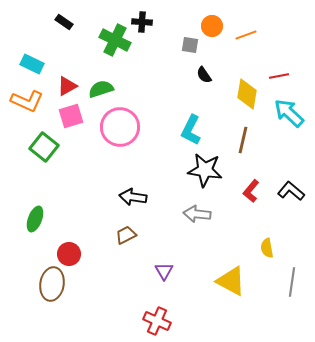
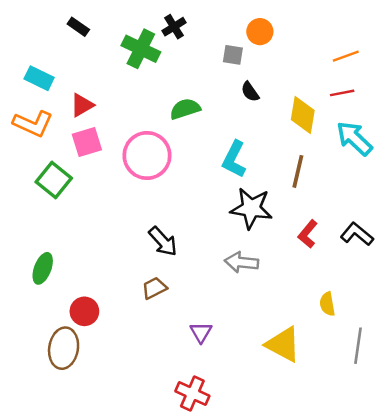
black cross: (142, 22) -> (174, 27), turned -36
orange line: (246, 35) -> (346, 56), moved
green semicircle: (101, 89) -> (185, 109), moved
black arrow: (133, 197) -> (163, 241), turned -140

